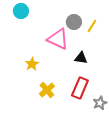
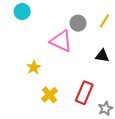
yellow line: (92, 26) -> (104, 21), moved
black triangle: (81, 58) -> (102, 56), moved

